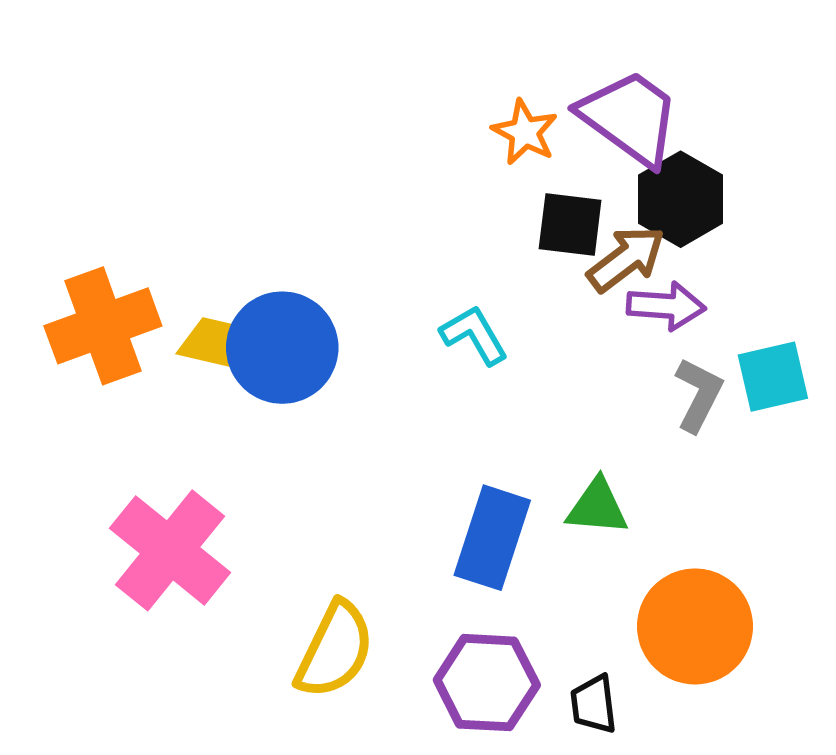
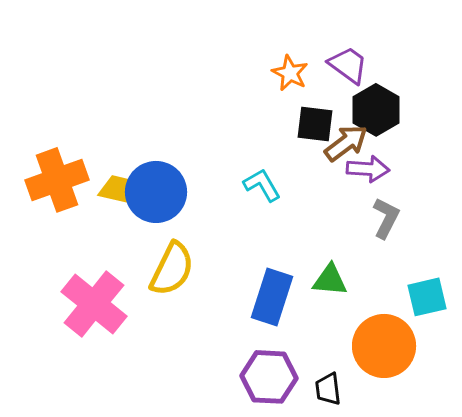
purple trapezoid: (630, 118) -> (348, 65), size x0.7
cyan square: (773, 377) -> (427, 297), moved
yellow semicircle: (335, 650) -> (172, 269), moved

